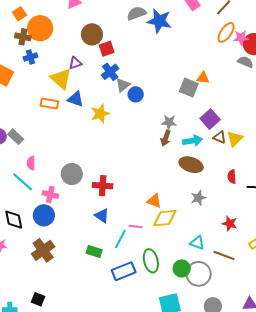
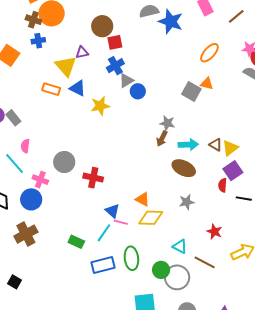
orange ellipse: (226, 32) -> (209, 53), moved
purple square: (210, 119) -> (233, 171), moved
blue triangle: (102, 216) -> (112, 211), moved

